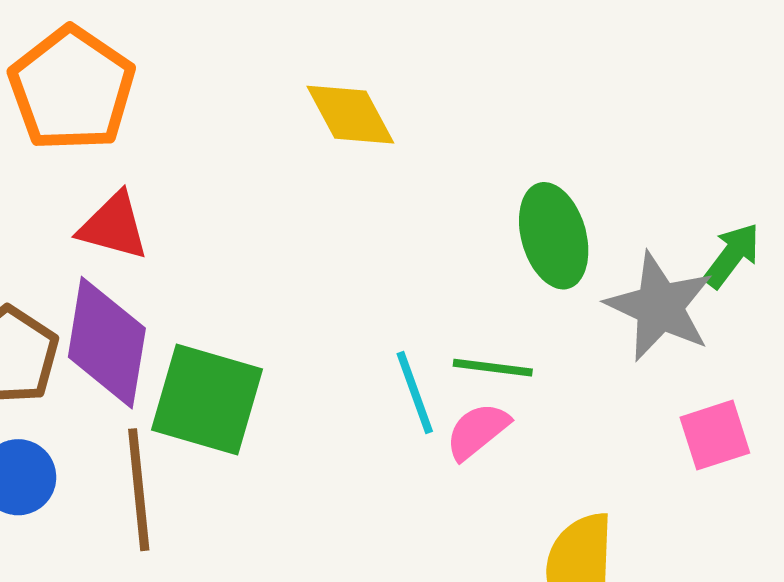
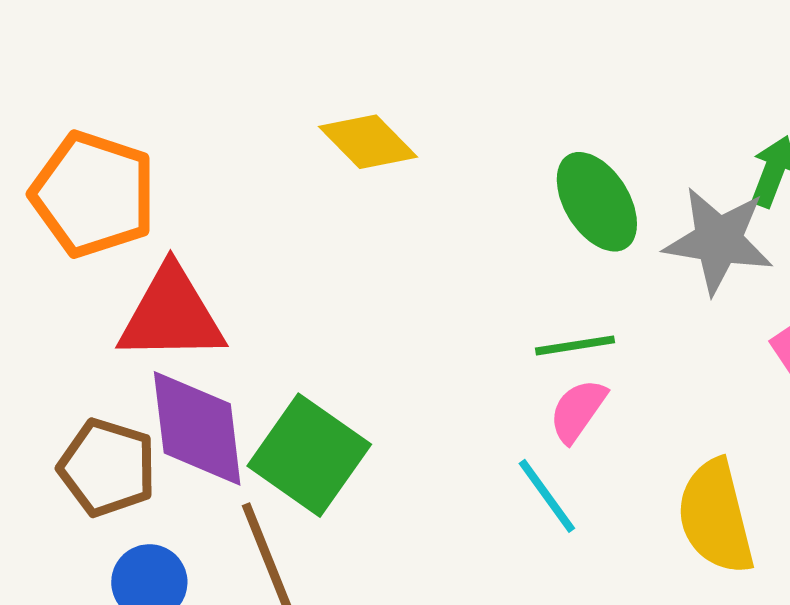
red triangle: (114, 226) -> (171, 315), size x1.5
cyan line: (415, 393) -> (547, 496), moved
green square: (207, 399) -> (309, 455), turned 35

